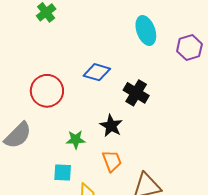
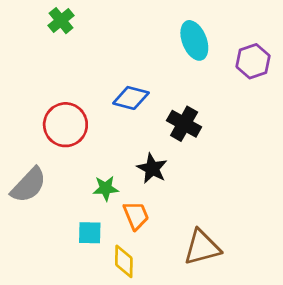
orange trapezoid: (112, 161) -> (136, 215), moved

